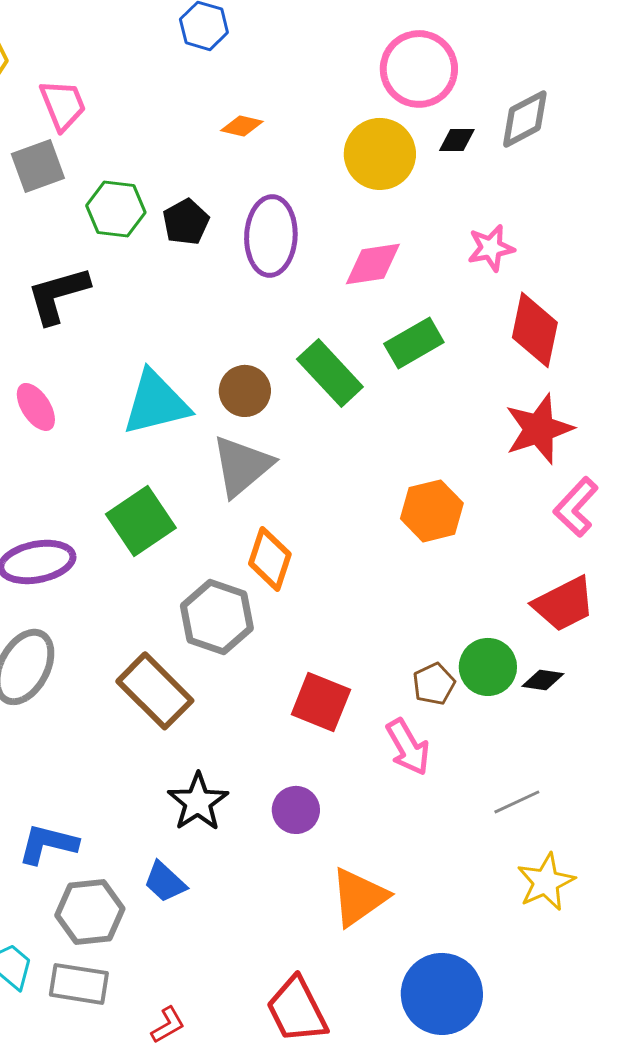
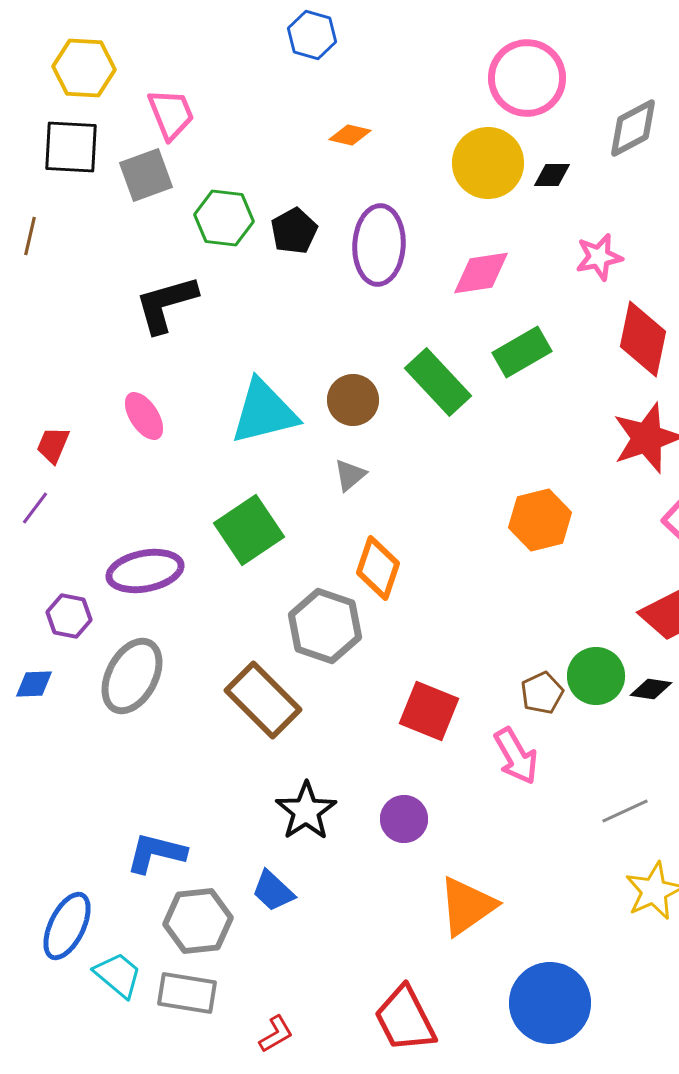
black diamond: (457, 140) -> (552, 175), moved
gray triangle: (242, 466) -> (350, 475), size x0.5

